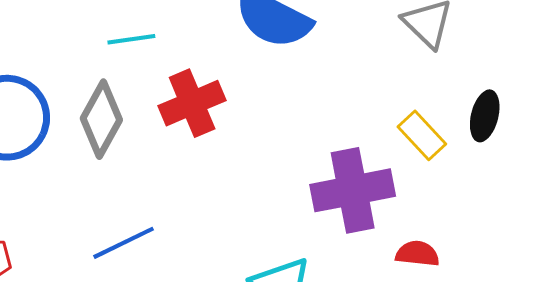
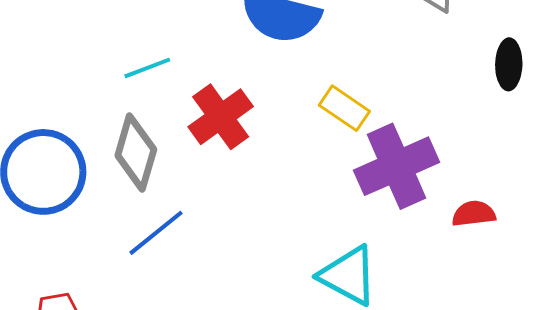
yellow rectangle: (422, 135) -> (344, 108), moved
blue line: (124, 243) -> (156, 233), moved

